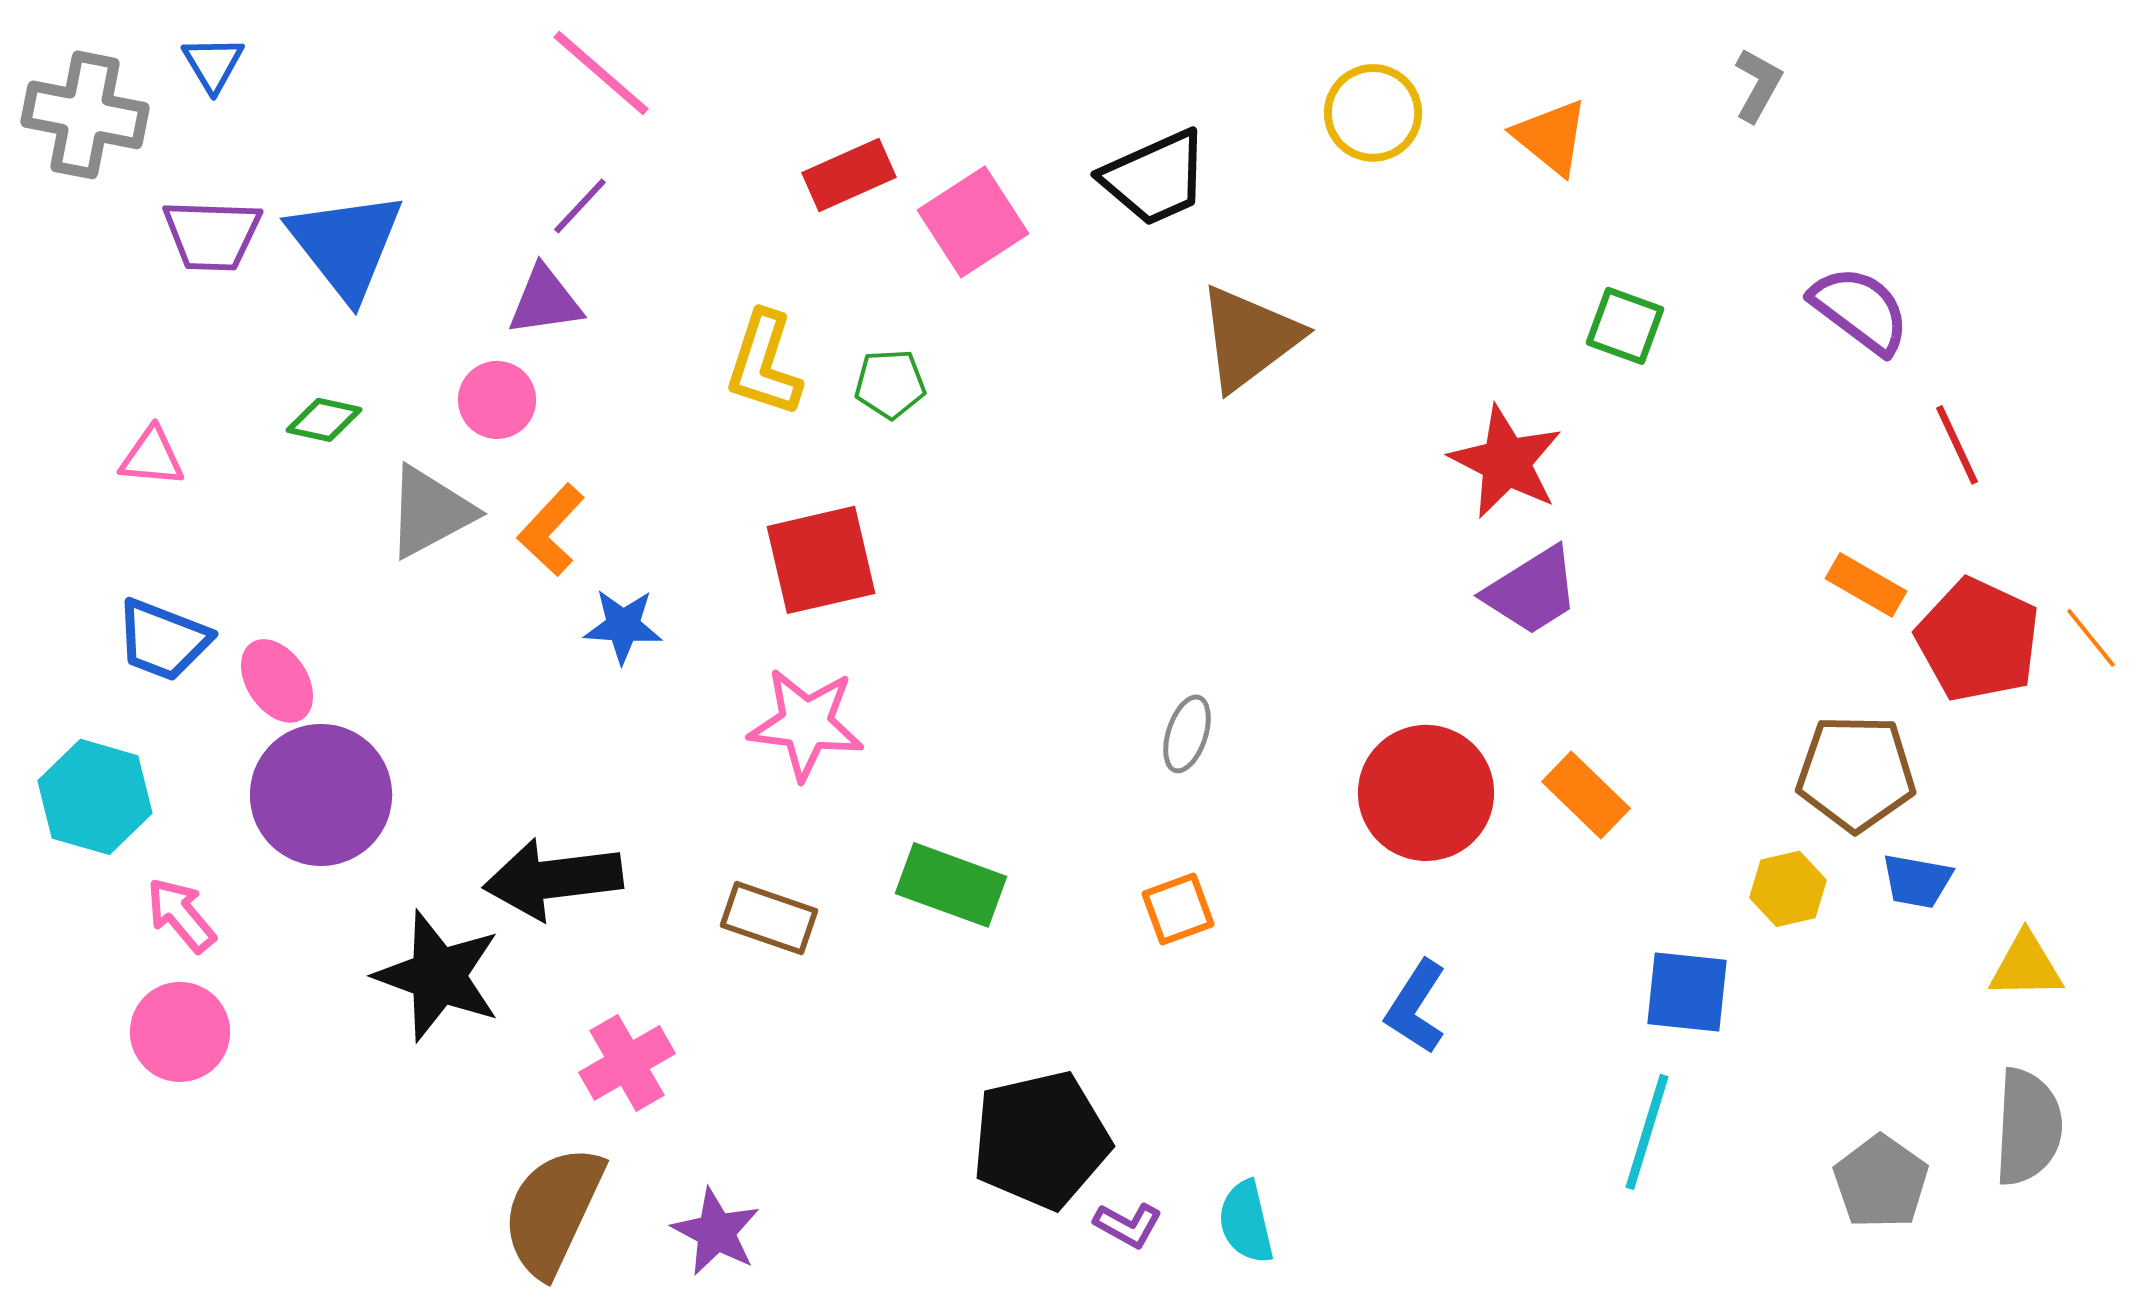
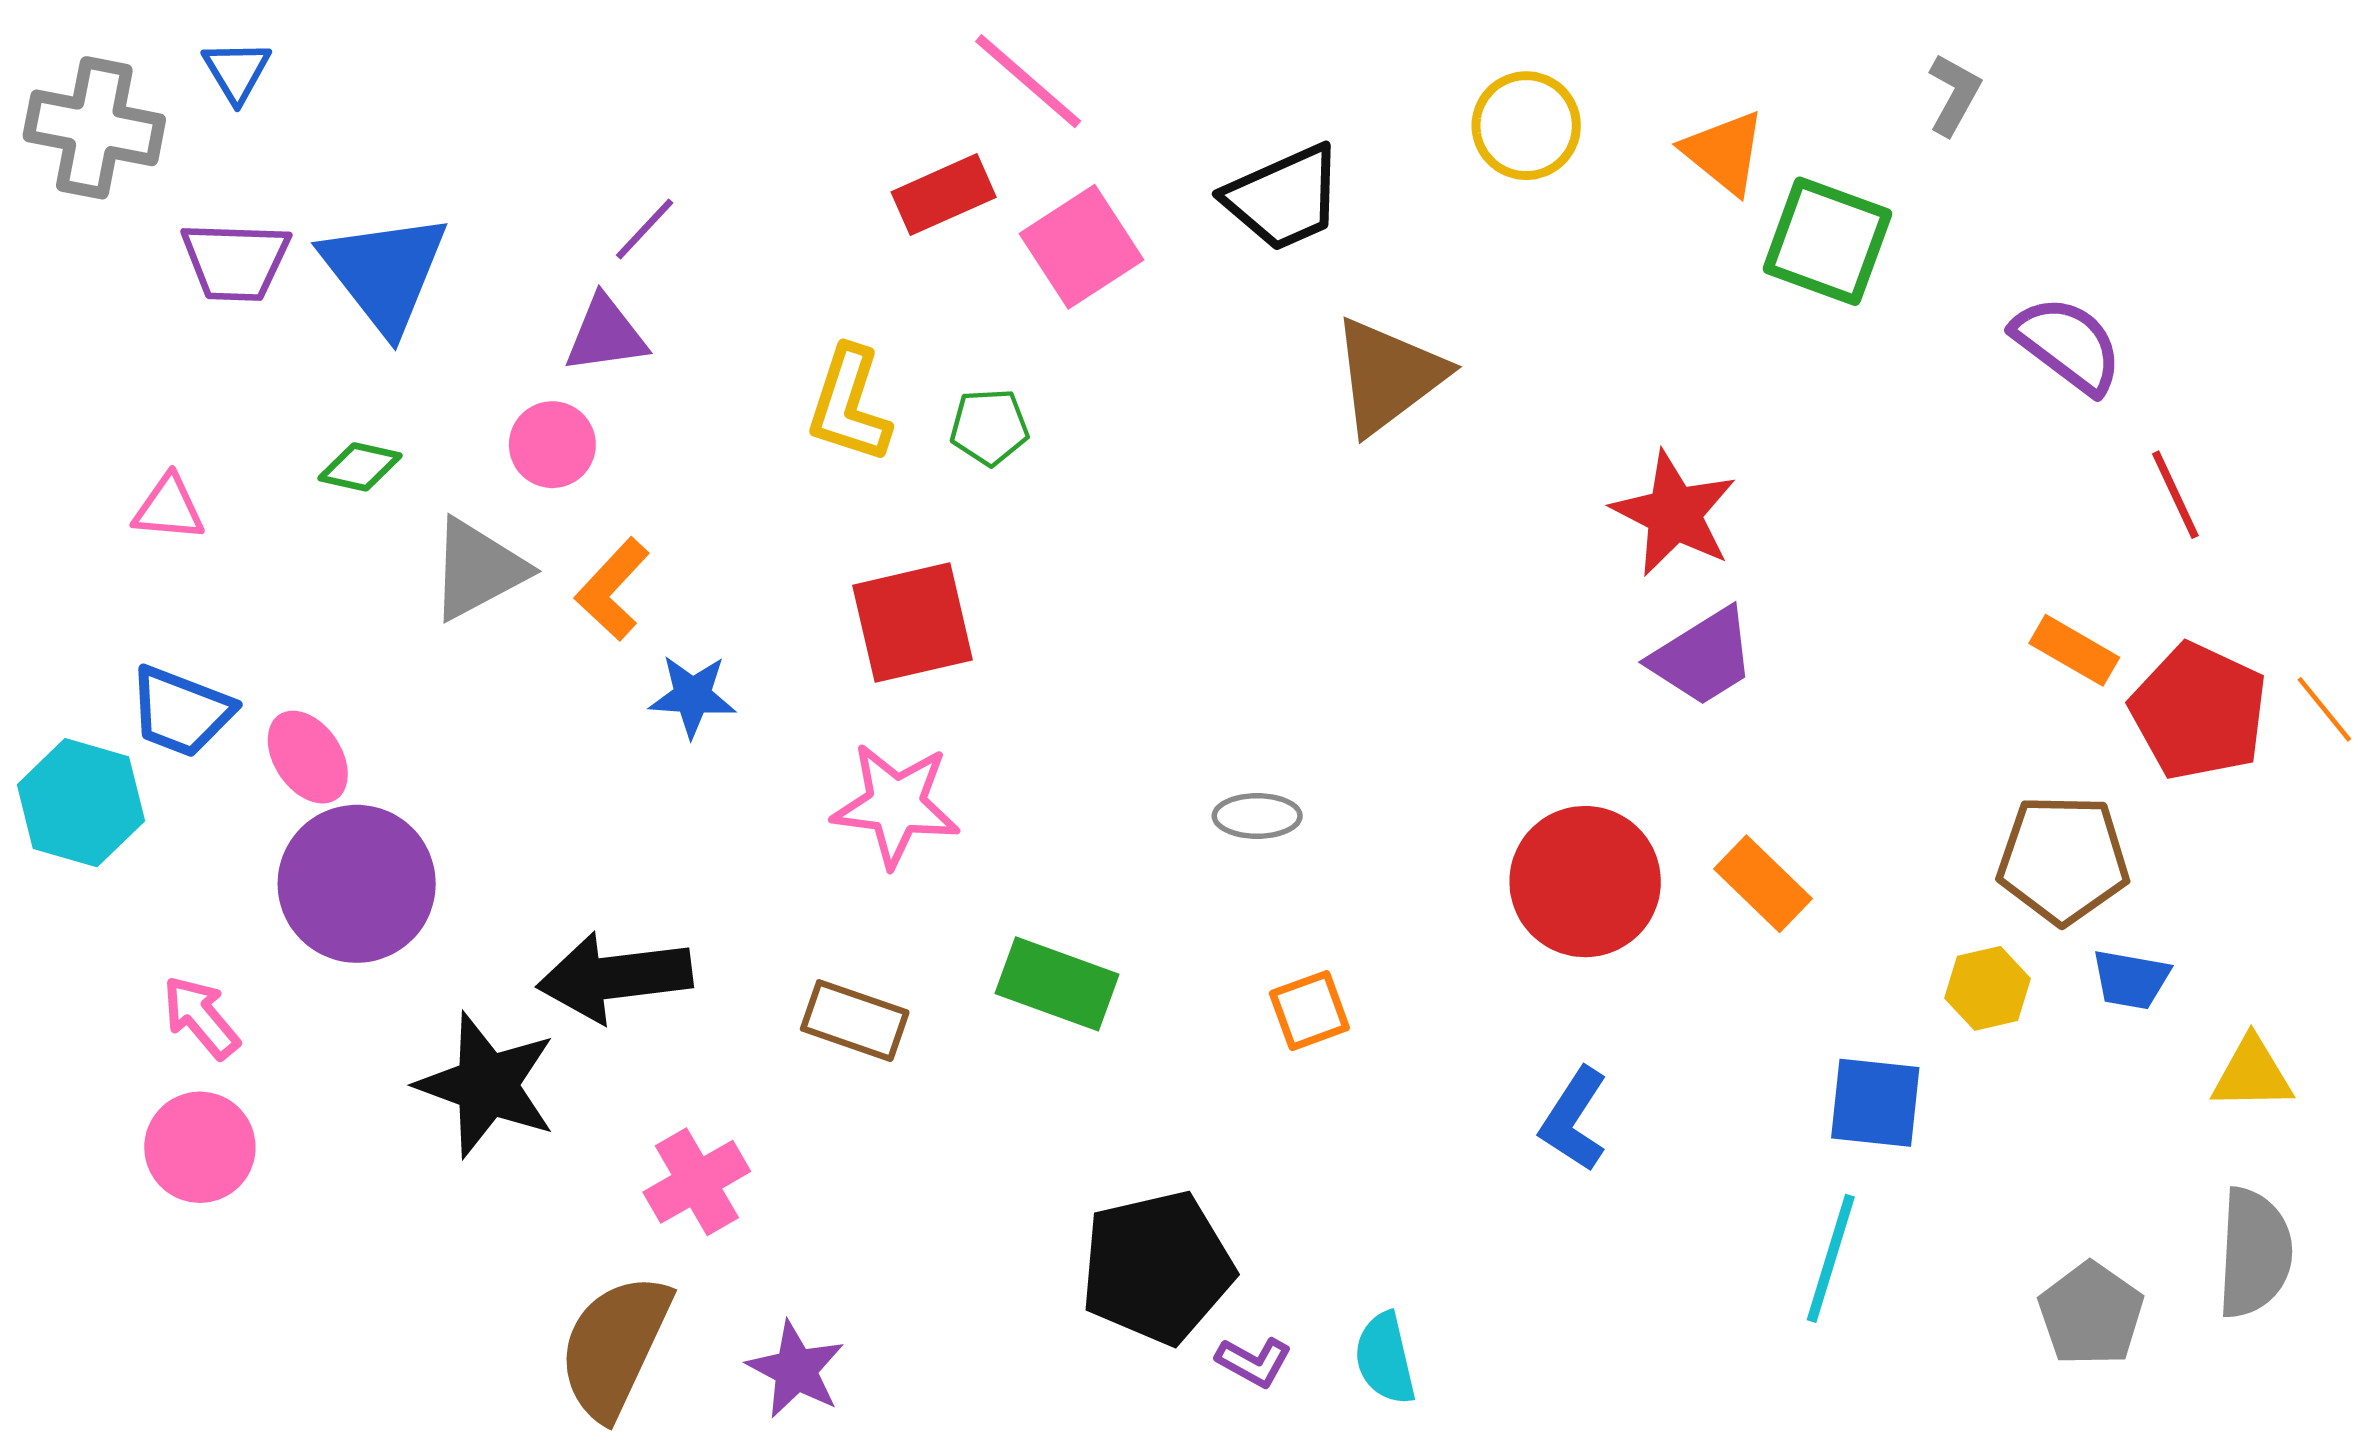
pink line: (601, 73) -> (1028, 81), moved
green square: (1625, 326) -> (1827, 241), moved, size x1.5
gray ellipse: (1187, 734) -> (1257, 816), moved, turned 72
cyan hexagon: (95, 797) -> (81, 803), moved

